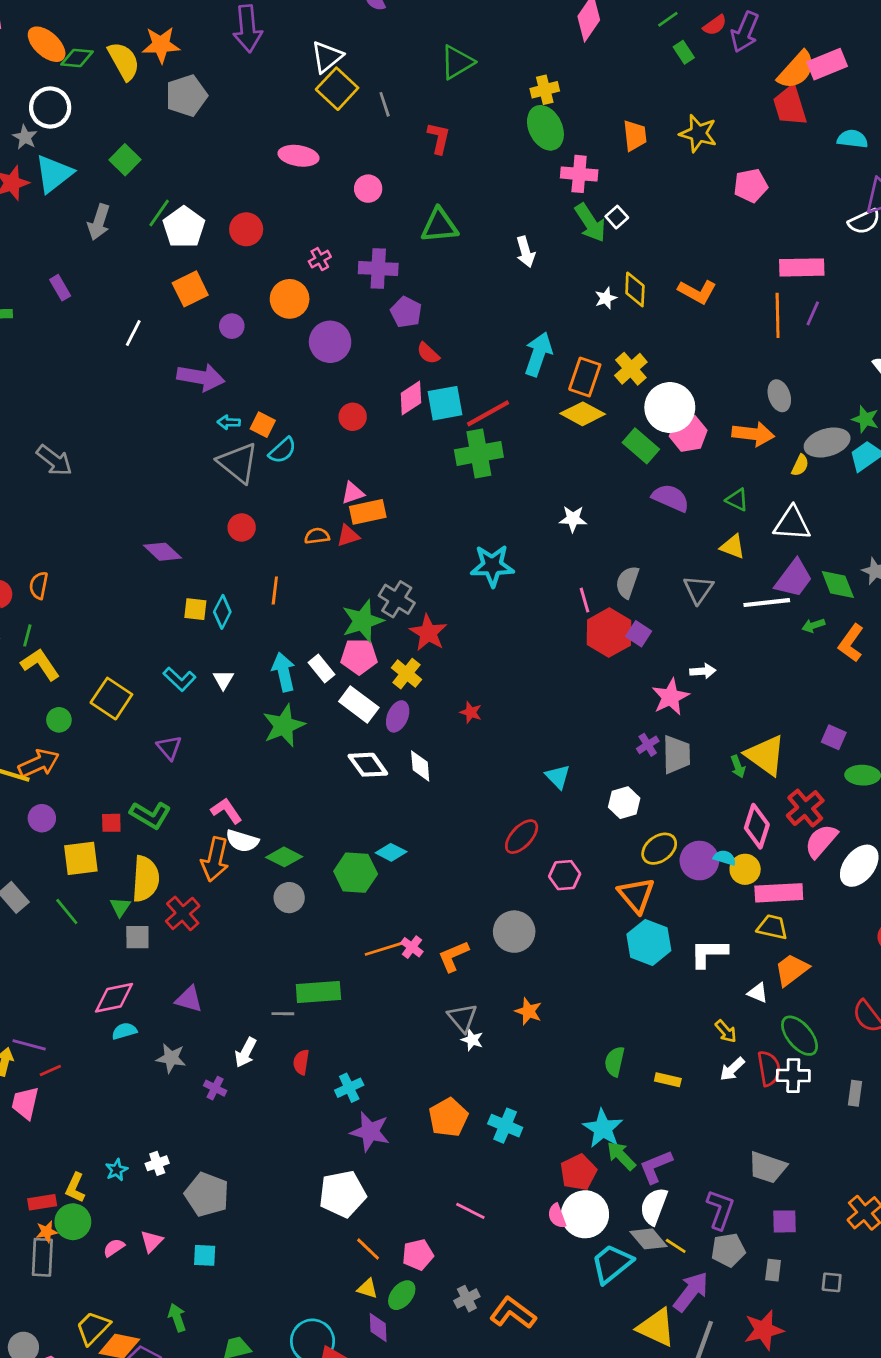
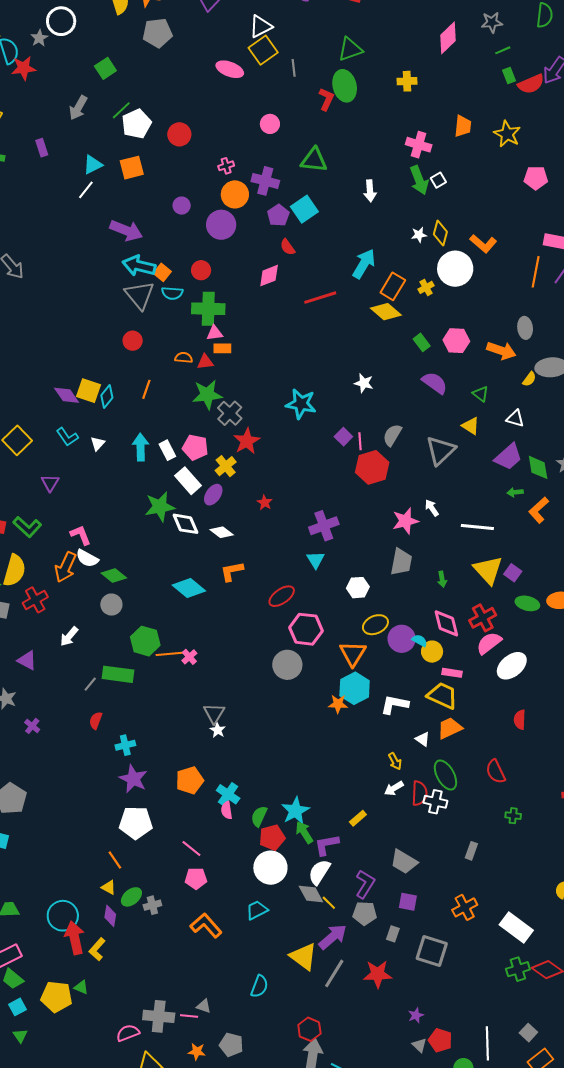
red semicircle: (715, 25) -> (531, 84), moved, size x1.5
green ellipse: (545, 128) -> (345, 86), moved
pink ellipse: (298, 156) -> (230, 69), moved
cyan triangle: (54, 174) -> (93, 165), moved, size x0.7
orange circle: (290, 299) -> (235, 194), moved
purple circle: (232, 326) -> (182, 206), moved
yellow cross: (631, 369) -> (426, 287), size x0.7
cyan square: (445, 403) -> (304, 209), moved, turned -36
white circle: (670, 408) -> (455, 269), moved
red circle: (353, 417) -> (201, 270), moved
cyan arrow: (229, 422) -> (139, 266), size x2.0
green rectangle: (641, 446) -> (422, 342), size x0.7
cyan semicircle: (282, 450) -> (172, 293), turned 35
green cross: (479, 453) -> (208, 309), moved
orange rectangle: (368, 512) -> (222, 348), size x0.7
white triangle: (792, 524) -> (515, 418), size x0.7
purple diamond: (162, 552) -> (67, 395), moved
gray triangle: (698, 589) -> (441, 451), size x1.4
white line: (767, 603) -> (477, 527), moved
yellow square: (195, 609) -> (89, 391), size x1.4
green star: (363, 621) -> (207, 395), moved
purple square: (639, 634) -> (343, 437), moved
white arrow: (703, 671) -> (432, 508), turned -132
green star: (284, 726) -> (160, 507), moved
purple cross: (648, 745) -> (324, 526), moved, size x1.8
yellow triangle: (765, 755) -> (488, 570), moved
white diamond: (420, 766) -> (222, 532), turned -60
pink diamond: (757, 826) -> (446, 623), turned -44
cyan diamond: (391, 852) -> (189, 588), size x1.5
green hexagon: (356, 873) -> (145, 641), moved
pink hexagon: (565, 875) -> (306, 629), size x1.5
pink rectangle: (779, 893) -> (452, 673), size x0.6
yellow trapezoid: (772, 927) -> (442, 696), size x1.4
gray circle: (514, 932) -> (287, 665), moved
orange L-shape: (453, 956) -> (232, 571), moved
orange star: (528, 1011) -> (338, 704), moved, turned -30
gray line: (283, 1014) -> (90, 684), turned -63
white arrow: (246, 1053) -> (69, 636), moved
green semicircle: (615, 1062) -> (259, 816), moved
yellow rectangle: (668, 1080) -> (358, 818), moved, turned -66
gray rectangle: (855, 1093) -> (471, 851), moved
white pentagon: (342, 1194) -> (136, 823), moved
pink semicircle: (557, 1216) -> (227, 810), moved
pink pentagon: (418, 1255) -> (196, 878), moved
cyan trapezoid: (612, 1264) -> (257, 910), moved, size x0.7
gray square: (832, 1282) -> (432, 951), size x2.0
gray cross: (467, 1299) -> (152, 905), moved

